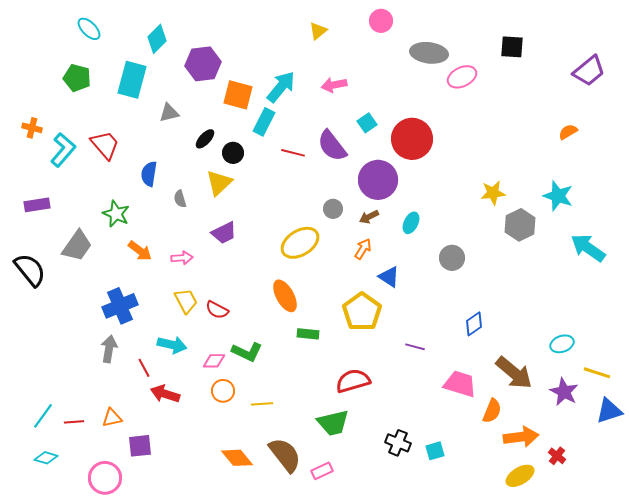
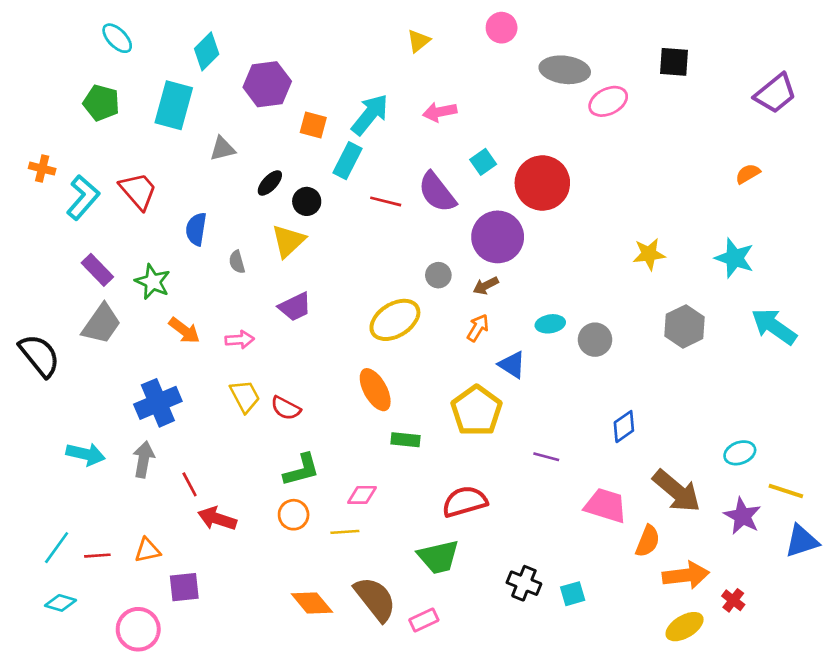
orange square: (238, 95) -> (313, 125), size x0.7
purple rectangle: (37, 205) -> (97, 270), moved, turned 55
cyan ellipse: (411, 223) -> (550, 324), moved, turned 55
gray hexagon: (520, 225) -> (685, 326), moved
cyan arrow: (172, 345) -> (86, 454), moved
green L-shape: (247, 352) -> (301, 470), moved, turned -40
pink diamond: (214, 361) -> (362, 495), moved

